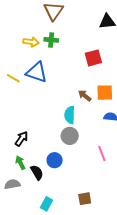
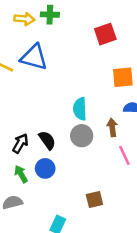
brown arrow: (85, 96) -> (112, 127), moved, turned 48
blue circle: (55, 160) -> (45, 168), moved
black semicircle: (37, 172) -> (47, 140), moved
brown square: (85, 199) -> (94, 200), moved

